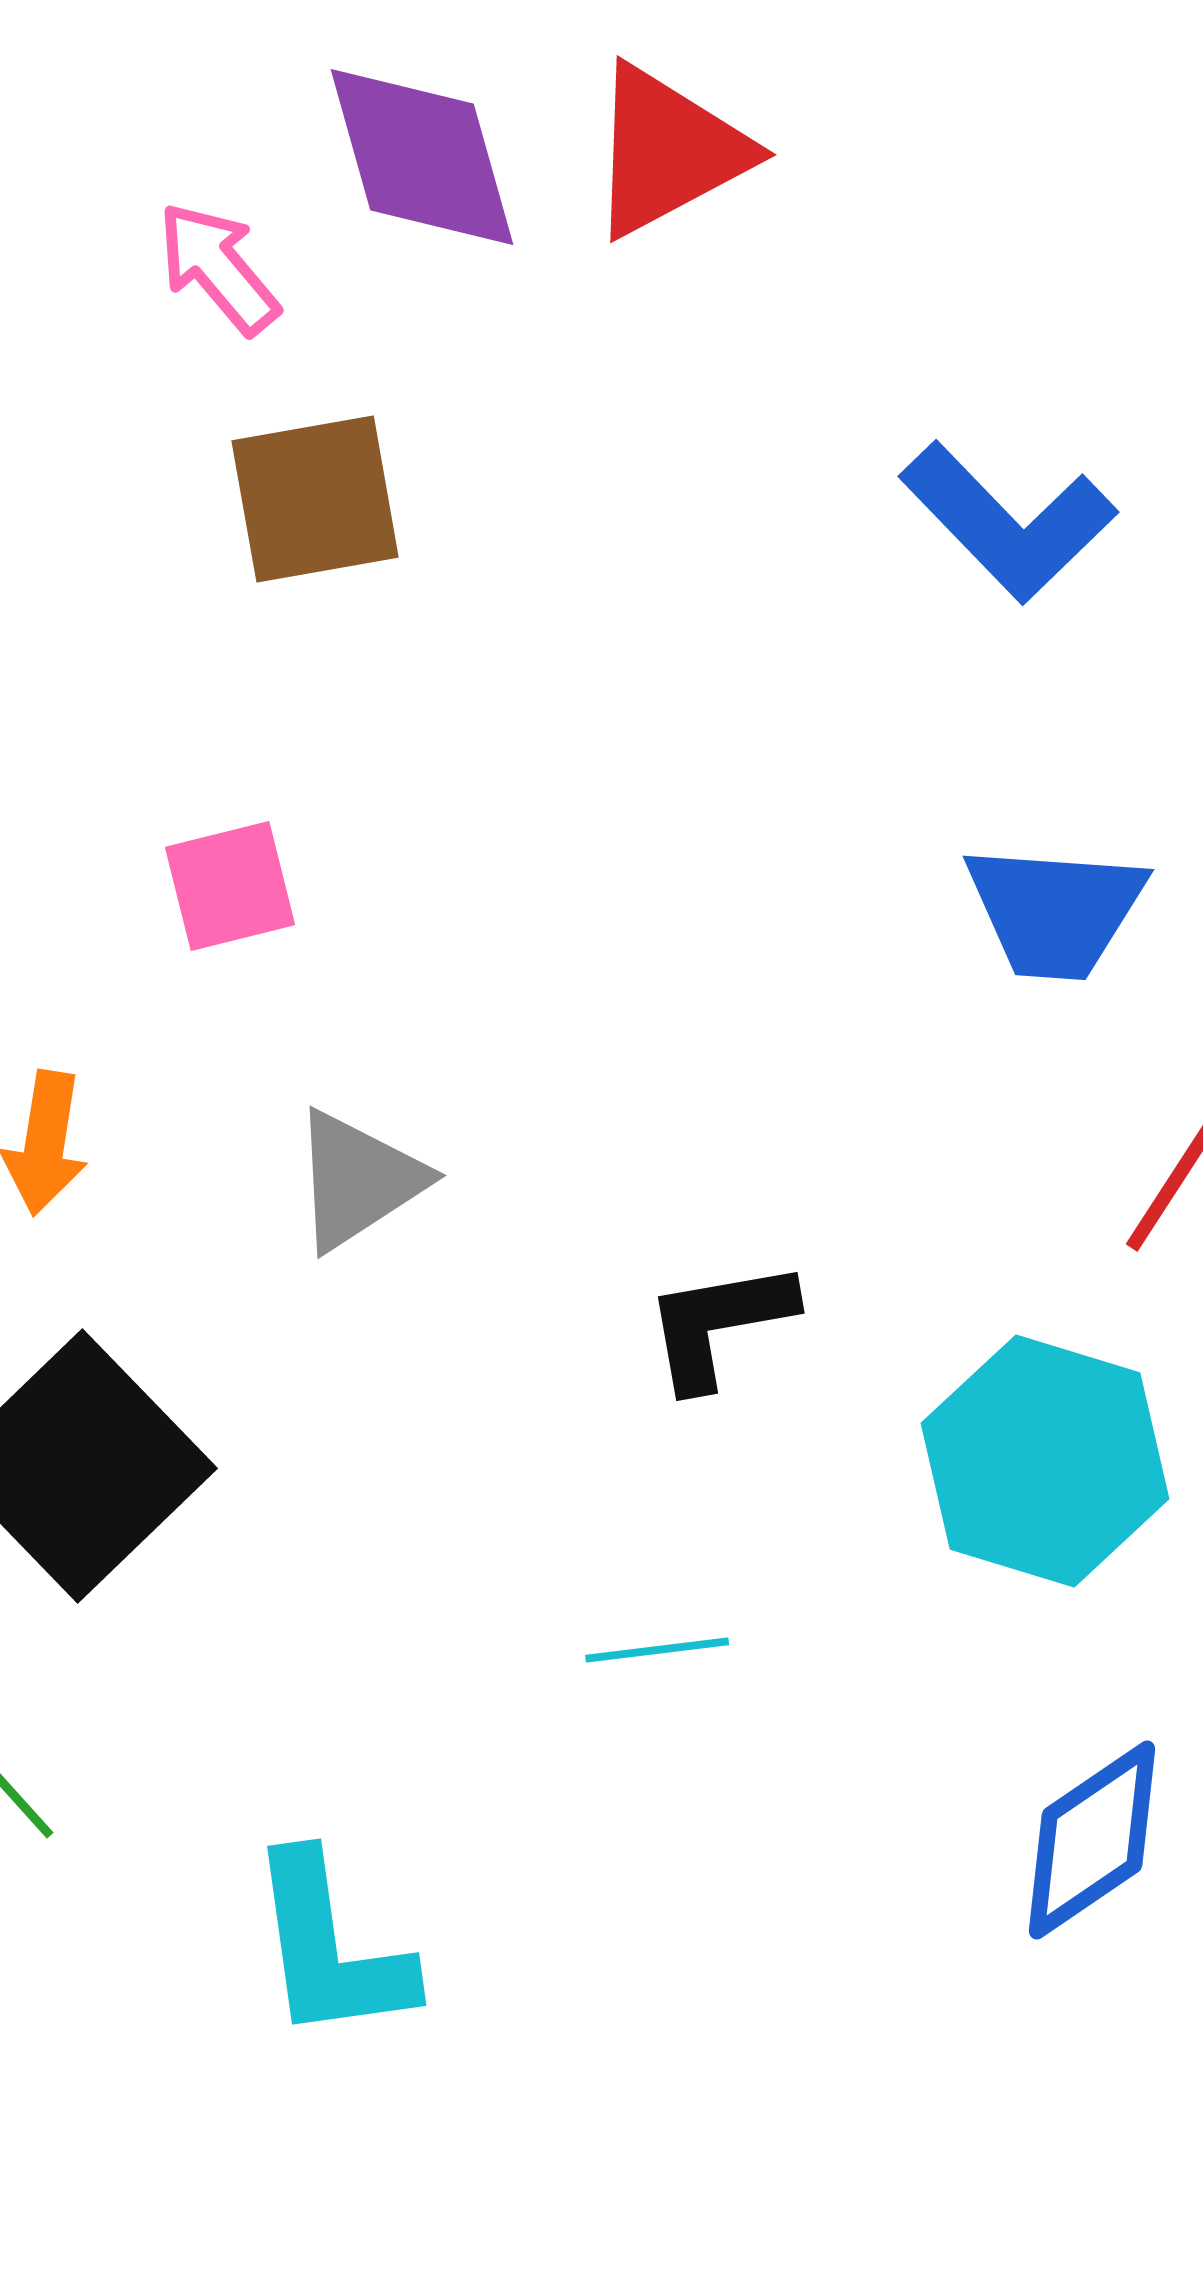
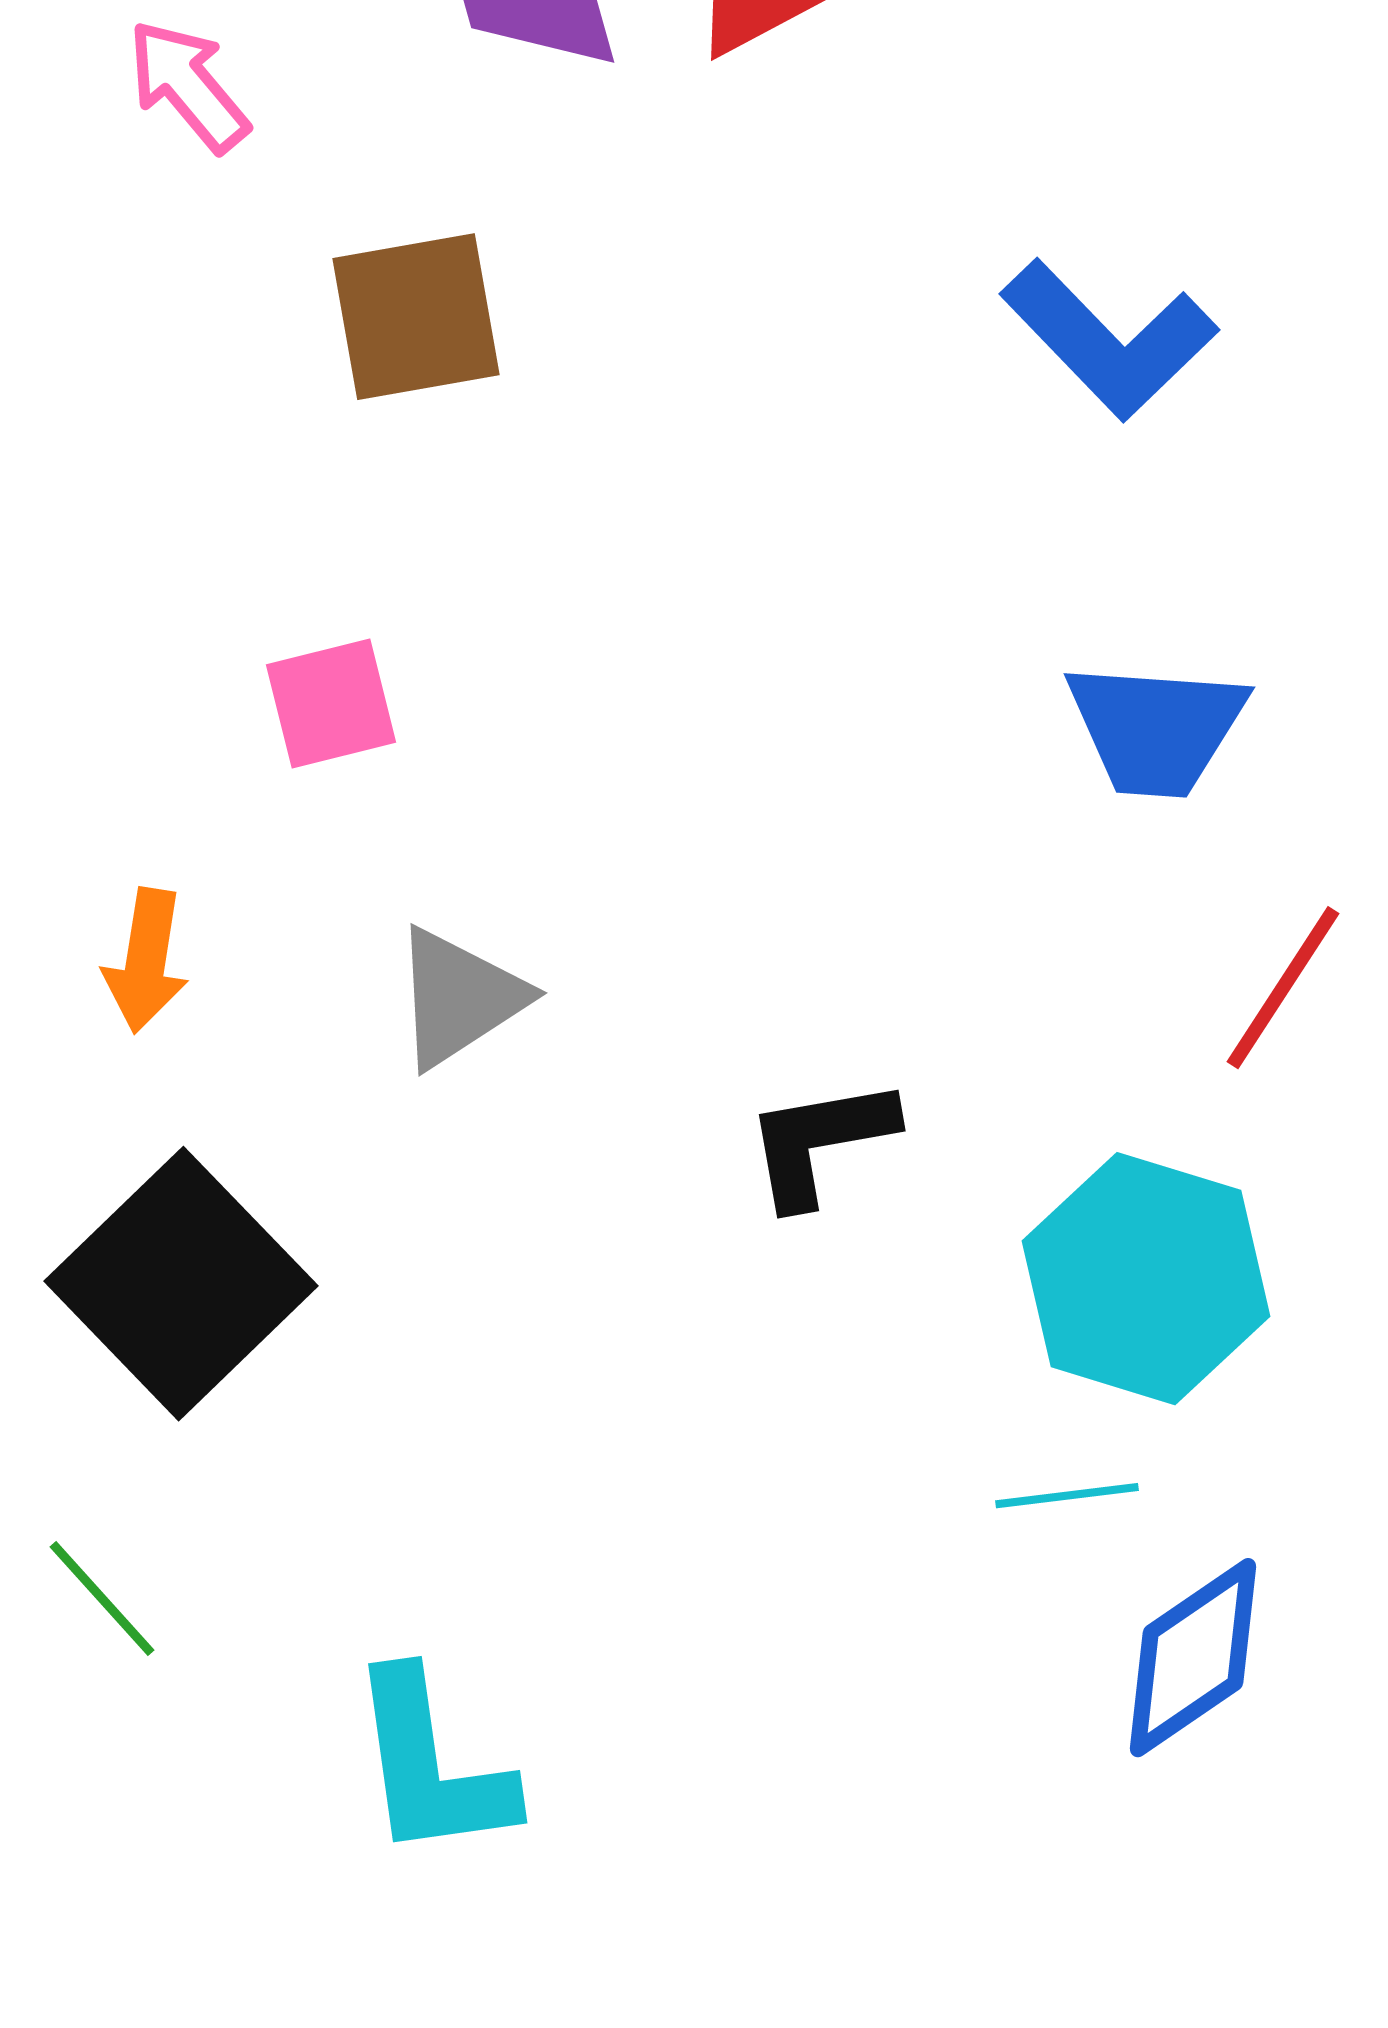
pink arrow: (218, 268) -> (188, 86), moved
cyan line: (657, 1650) -> (1067, 1496), moved

